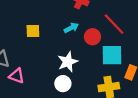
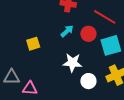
white star: (68, 62) -> (72, 63), turned -30
white circle: (63, 84) -> (88, 81), moved

